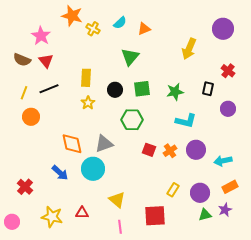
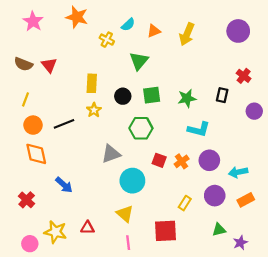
yellow cross: (93, 29) -> (107, 40), moved
pink star: (41, 36) -> (33, 21), moved
yellow arrow: (189, 49) -> (187, 34), moved
black line: (49, 89) -> (64, 124), moved
purple circle: (228, 109) -> (254, 111), moved
orange diamond: (72, 144) -> (36, 154), moved
cyan circle: (93, 169) -> (132, 181), moved
purple circle: (200, 193) -> (215, 196), moved
purple star: (225, 210) -> (240, 243), moved
pink circle: (12, 222) -> (30, 244), moved

